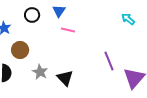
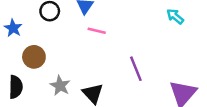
purple line: (109, 61) -> (136, 69), moved

